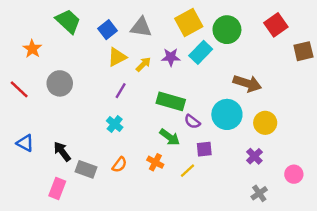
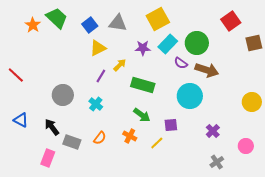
green circle: (227, 30) -> (197, 43), moved
orange star: (32, 49) -> (33, 25), moved
yellow arrow: (143, 64) -> (120, 65), moved
gray circle: (60, 83) -> (63, 95), moved
purple semicircle: (192, 122) -> (181, 63), moved
yellow circle: (265, 123) -> (252, 102), moved

